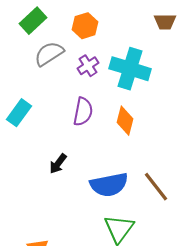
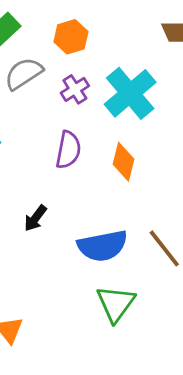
cyan cross: (130, 69) -> (130, 93), turned 33

